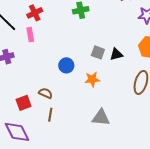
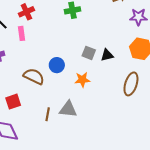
brown semicircle: (46, 93) -> (34, 76), moved, size x1.5
brown line: (50, 115) -> (48, 114), moved
gray triangle: (101, 118) -> (68, 109), moved

